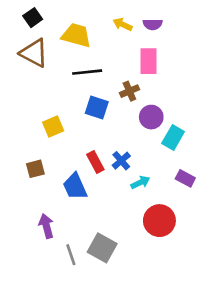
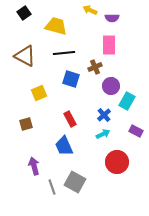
yellow arrow: (123, 24) -> (90, 10), moved
brown triangle: (34, 53) -> (25, 56), moved
blue cross: (121, 161) -> (104, 115), moved
blue trapezoid: (75, 187) -> (64, 146), moved

